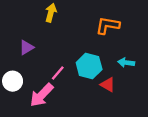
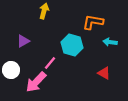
cyan arrow: (126, 63) -> (110, 42), moved
cyan hexagon: (89, 66) -> (72, 45), moved
red triangle: (108, 85) -> (104, 73), moved

